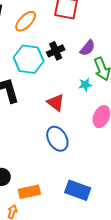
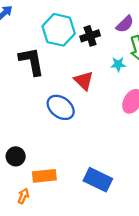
black cross: (56, 51) -> (90, 36), moved
blue ellipse: (57, 139) -> (61, 107), moved, turned -30

